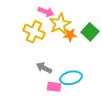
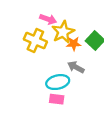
gray arrow: (44, 68) -> (76, 67), moved
cyan ellipse: (71, 78) -> (58, 82), moved

